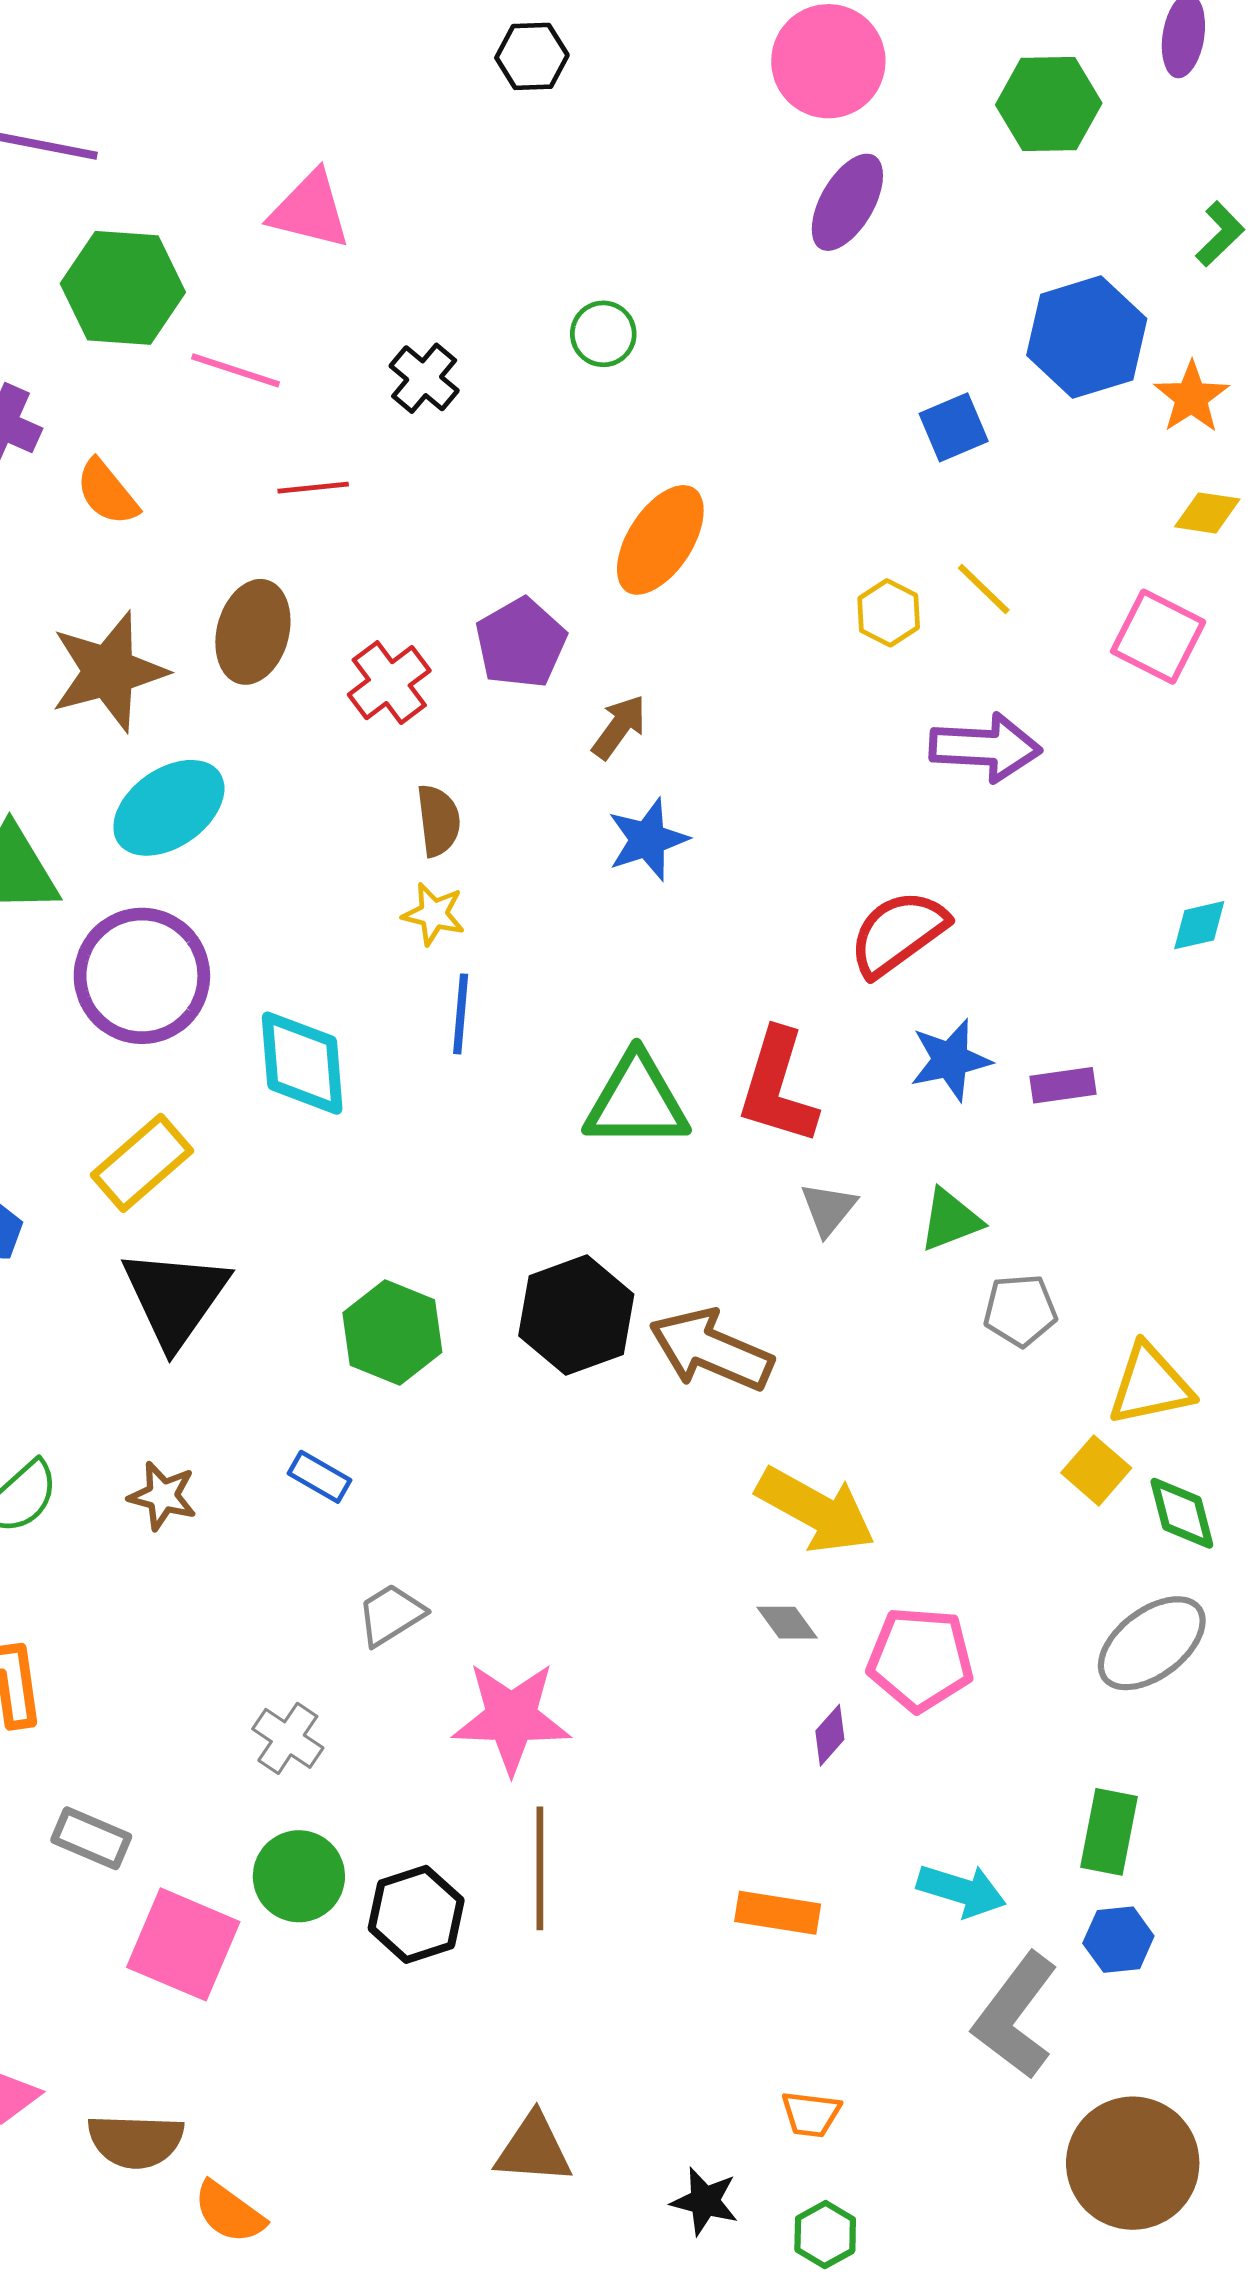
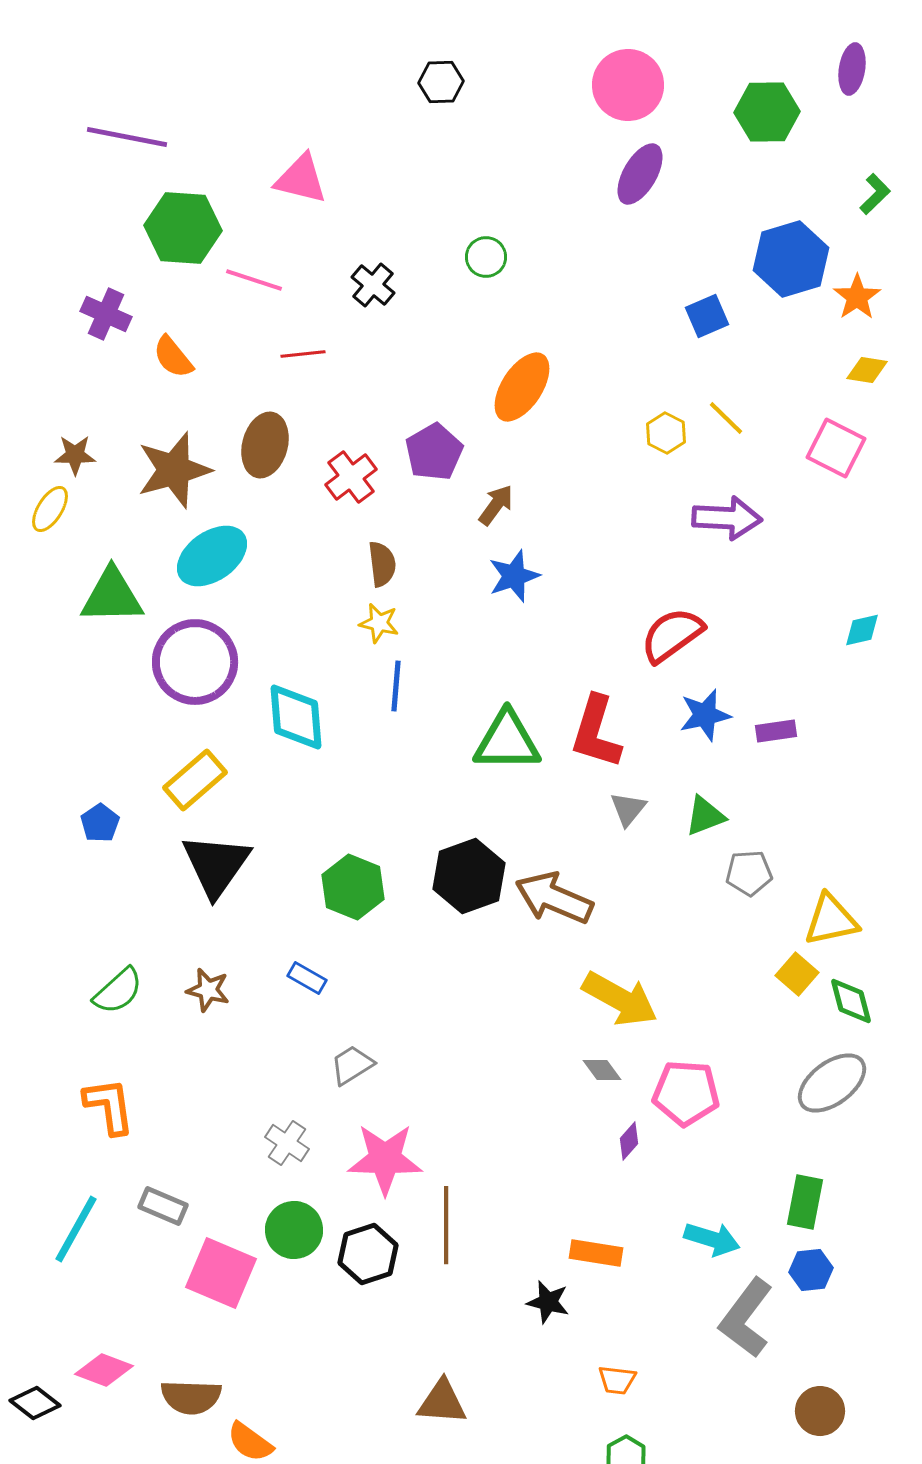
pink star: (511, 1718) -> (385, 1159), moved
brown circle: (1133, 2163) -> (820, 1411), size x0.6
black star: (705, 2201) -> (548, 1302), moved

